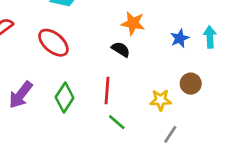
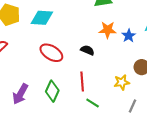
orange star: (133, 23) -> (108, 30), moved
red ellipse: (53, 43) -> (51, 53), moved

